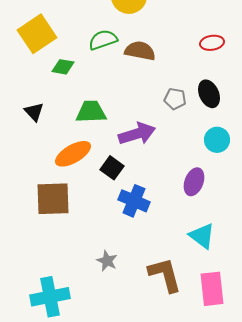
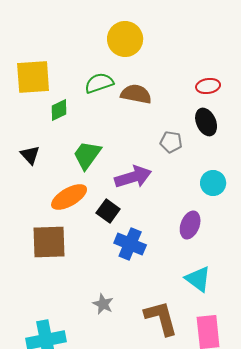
yellow square: (37, 34) -> (33, 77), turned 30
green diamond: (63, 67) -> (59, 110), turned -35
black ellipse: (209, 94) -> (206, 122), moved
green trapezoid: (91, 112) -> (87, 155), turned -52

